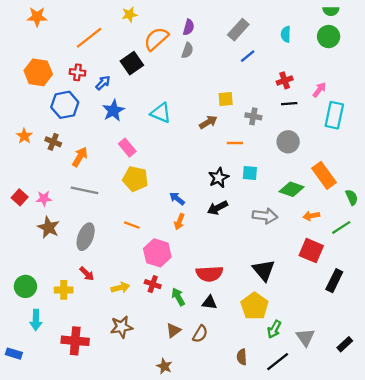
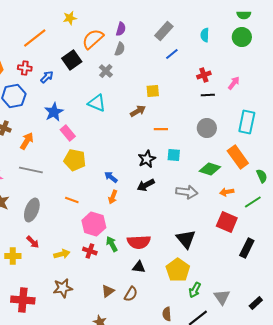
blue star: (113, 111) -> (54, 112), moved
cyan rectangle: (334, 115) -> (247, 122), moved
gray cross: (253, 116) -> (106, 71), moved, turned 32
green arrow: (178, 297) -> (112, 244), moved

